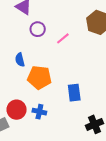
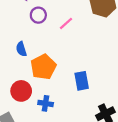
orange pentagon: (39, 77) -> (43, 67), turned -30
red circle: (17, 110) -> (21, 91), moved

